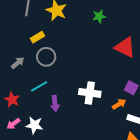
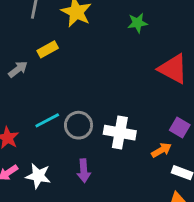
gray circle: (46, 57) -> (79, 125), moved
gray arrow: (18, 63) -> (18, 69), moved
purple arrow: (55, 104) -> (84, 171), moved

